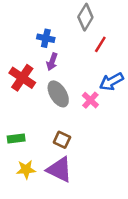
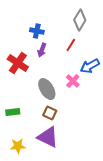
gray diamond: (85, 17) -> (80, 20), moved
red line: (100, 44) -> (71, 45), moved
gray ellipse: (58, 94) -> (47, 89), moved
yellow star: (26, 169) -> (18, 146), moved

